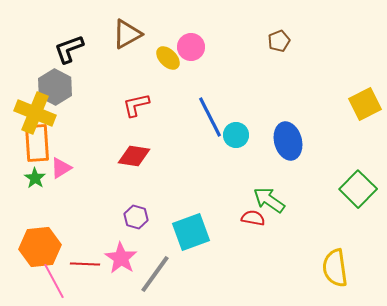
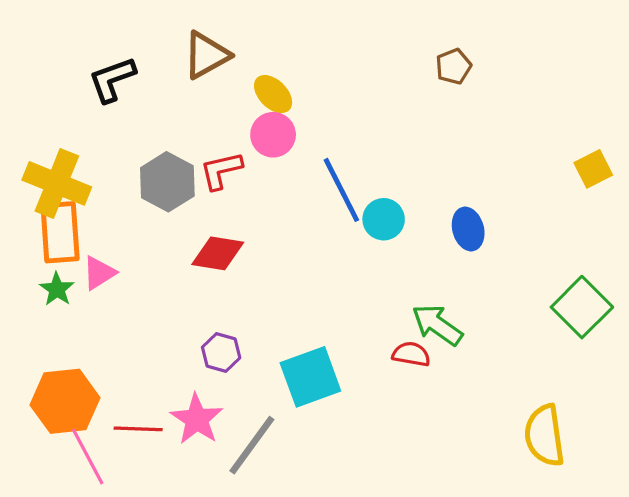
pink circle: (191, 47) -> (273, 135), moved
gray hexagon: (55, 87) -> (167, 182), moved
yellow square: (365, 104) -> (593, 169), size x0.7
blue ellipse: (288, 141) -> (468, 229), size x0.7

